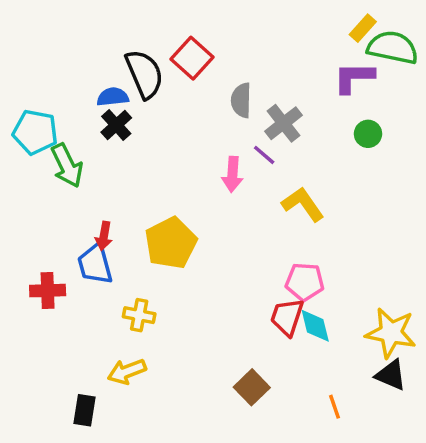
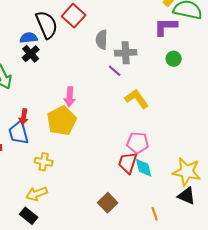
gray cross: (283, 123) -> (126, 53), turned 35
pink arrow: (232, 174) -> (70, 97), moved
black rectangle: (85, 410) -> (29, 216), moved, turned -60

